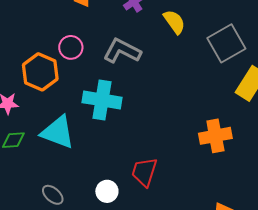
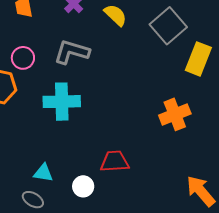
cyan triangle: (58, 132) -> (43, 173), moved, size x0.6
red trapezoid: (144, 172) -> (115, 161), turned 80

